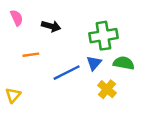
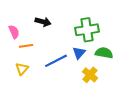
pink semicircle: (17, 18) -> (14, 32), moved
yellow triangle: (13, 95) -> (22, 69), moved

